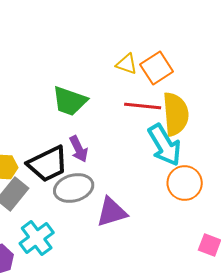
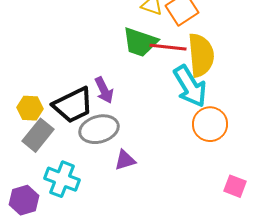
green trapezoid: (70, 101) -> (140, 42), moved
purple triangle: (112, 212) -> (125, 160), moved, size x0.7
cyan cross: (37, 238) -> (62, 179), turned -32

